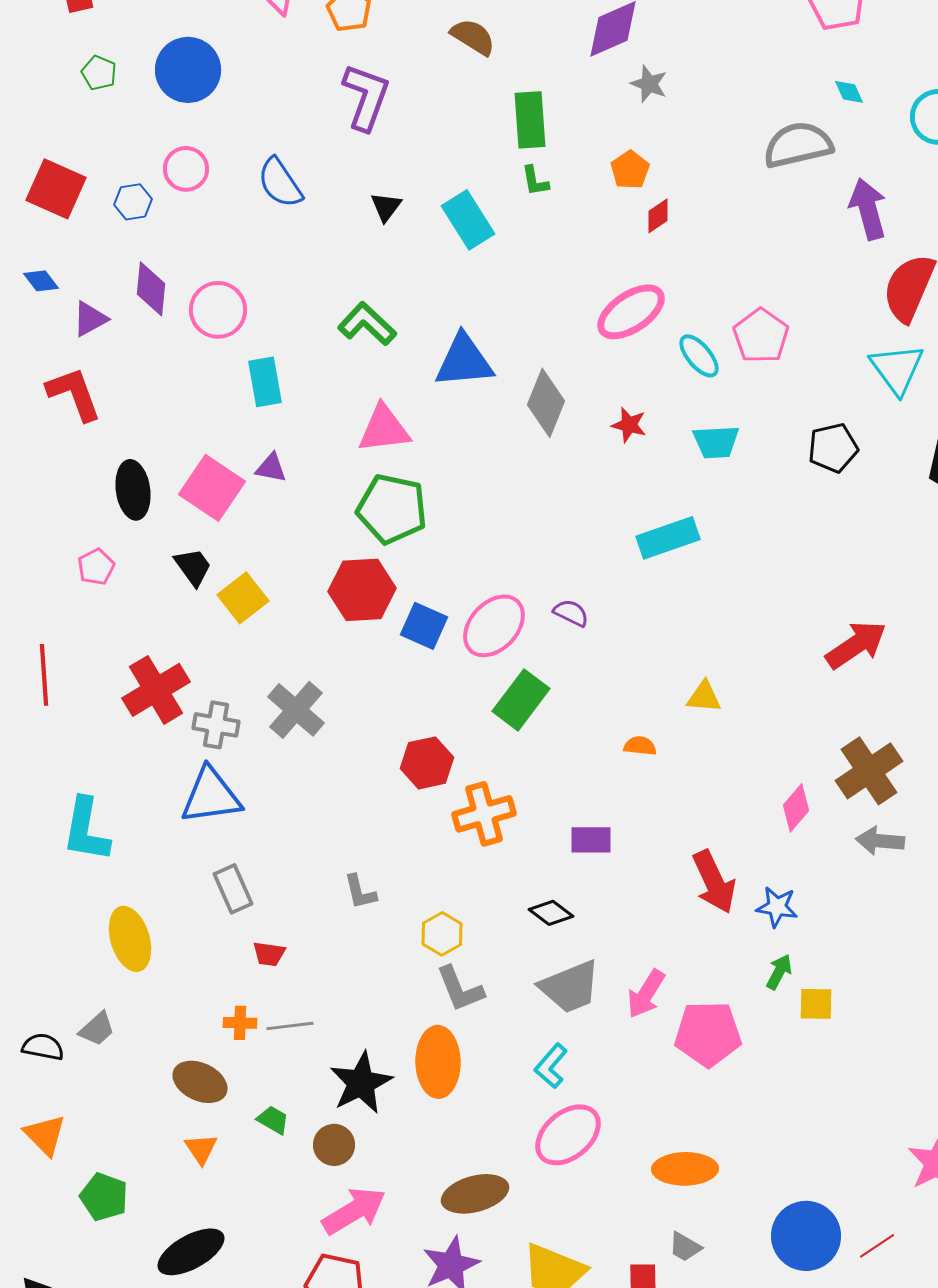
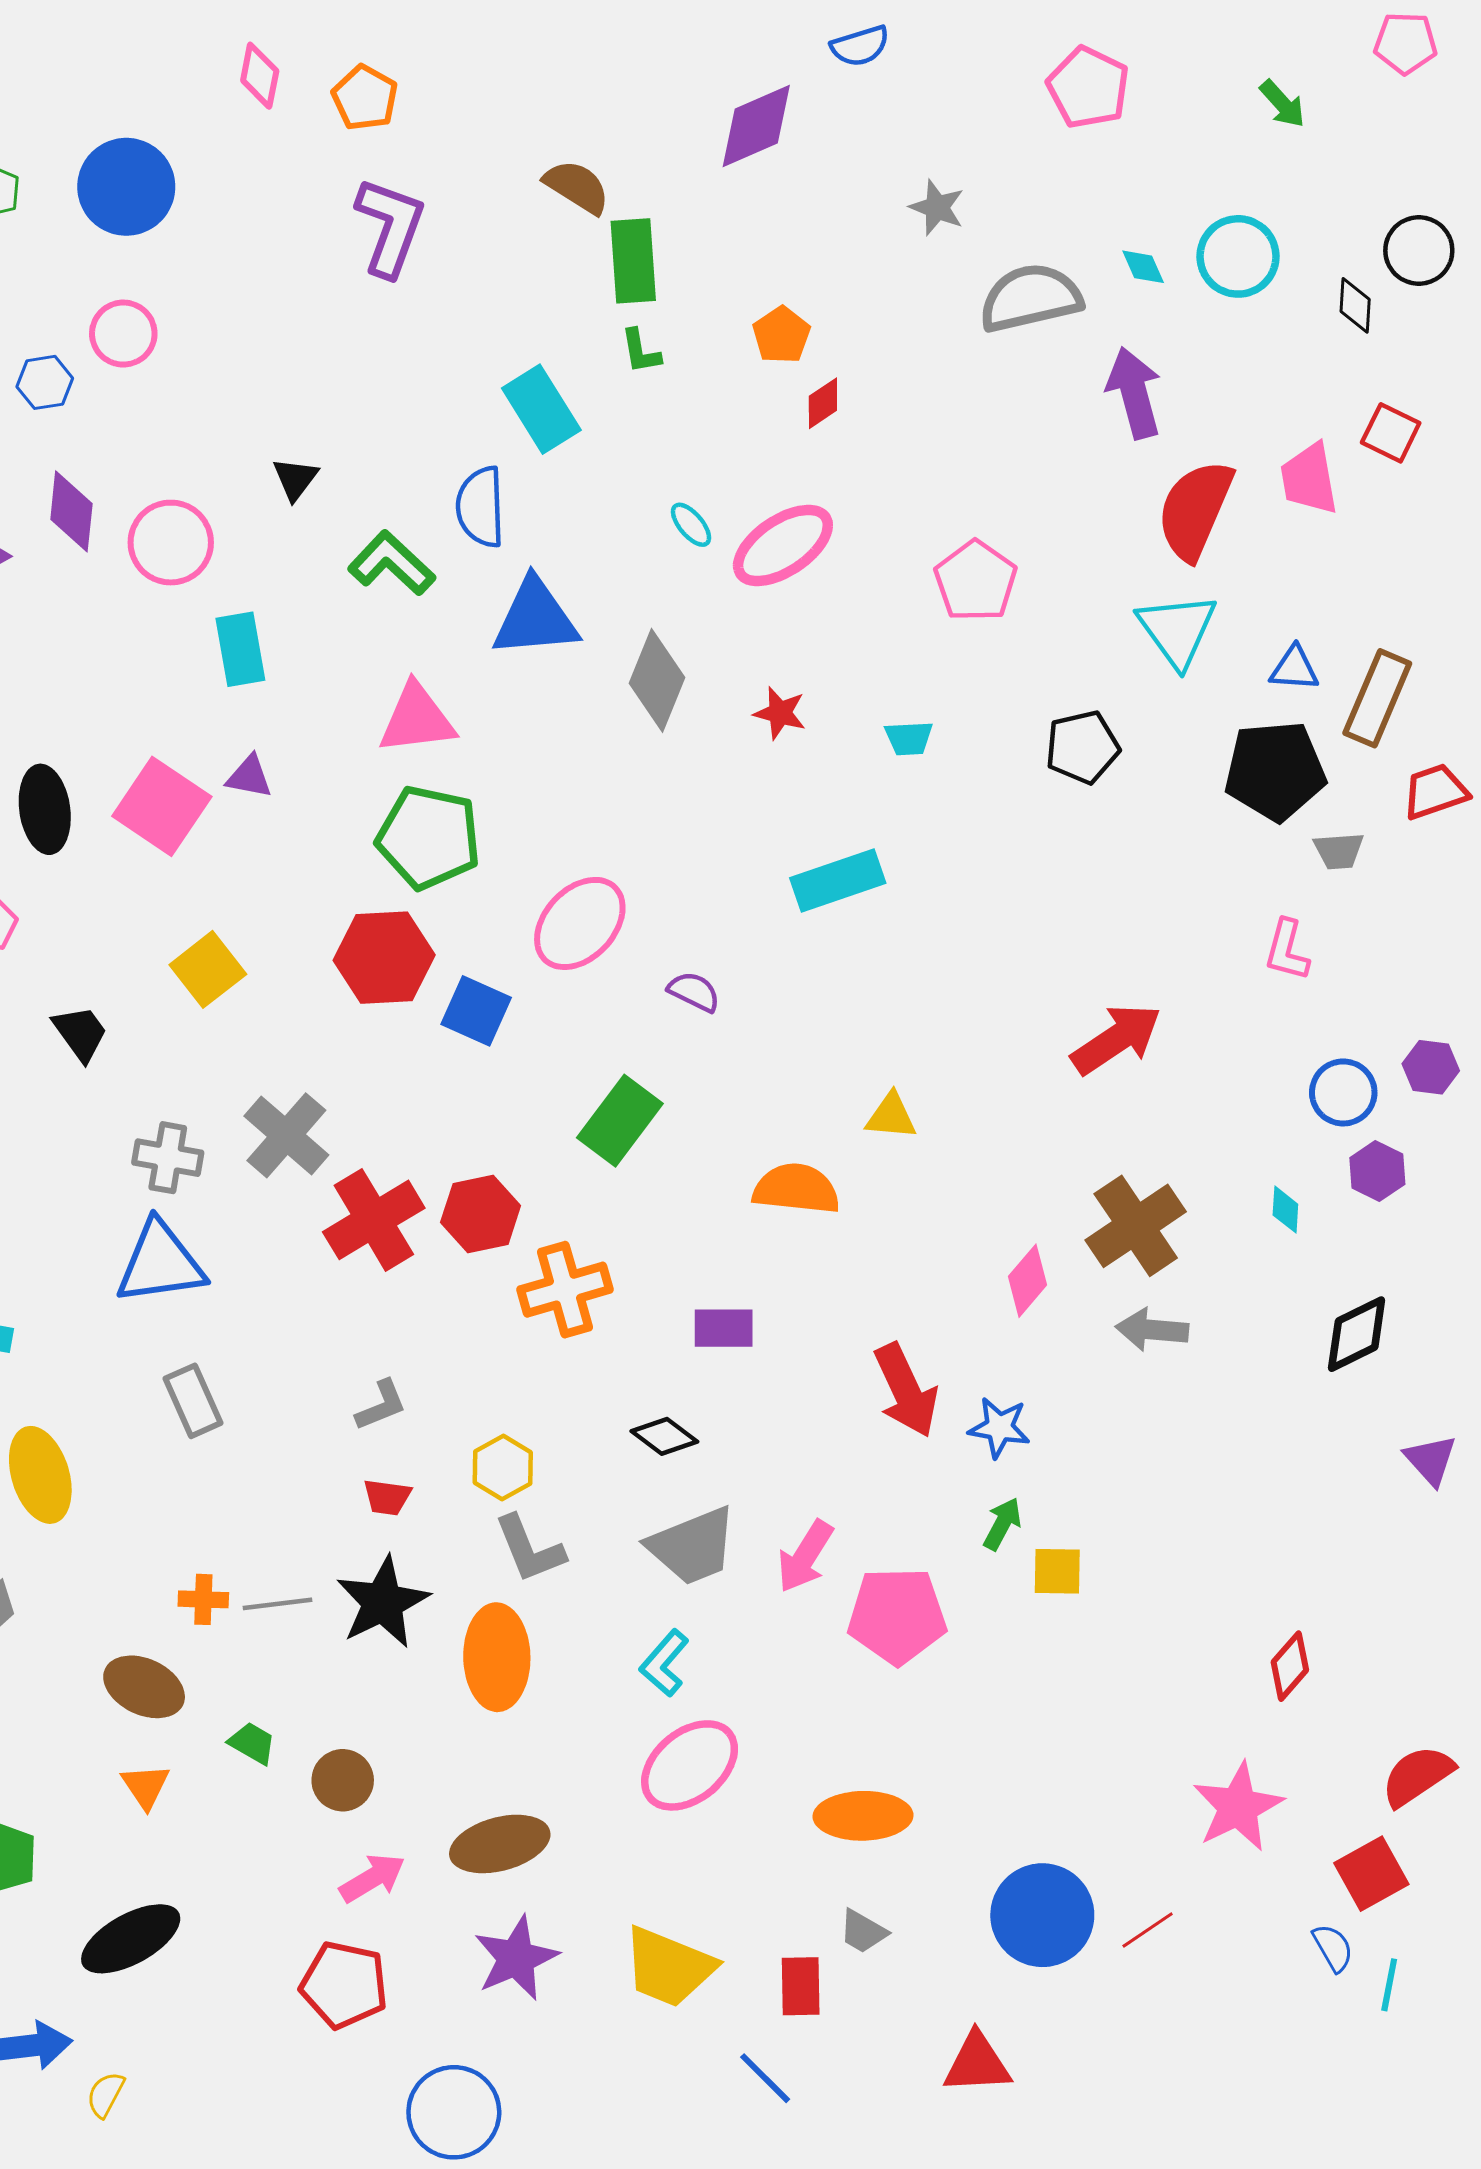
brown semicircle: (473, 37) -> (577, 187), moved
gray star: (649, 84) -> (937, 208), moved
cyan diamond: (849, 92) -> (1143, 267), moved
blue semicircle: (280, 183) -> (481, 507), moved, turned 32
black triangle: (386, 207) -> (295, 479), moved
cyan ellipse: (699, 356) -> (691, 525), moved, size x0.7
cyan trapezoid: (716, 442) -> (909, 738), size x0.7
black trapezoid: (193, 567) -> (80, 1033), moved
pink ellipse: (494, 626) -> (580, 923), moved
red cross: (156, 690) -> (374, 1220), moved
orange semicircle: (640, 746) -> (796, 1189), size x1.8
gray L-shape: (360, 892) -> (381, 1405), turned -99
red trapezoid: (269, 954) -> (387, 1497), moved
black star: (361, 1083) -> (383, 1602), moved
brown ellipse: (475, 1194) -> (500, 1844), moved
pink arrow: (354, 1211) -> (372, 1878), size x0.7

